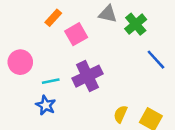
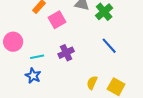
blue line: (156, 60) -> (109, 46), moved
purple cross: (87, 76) -> (66, 53), size x0.7

